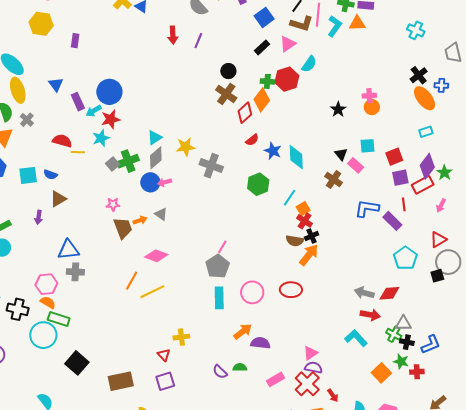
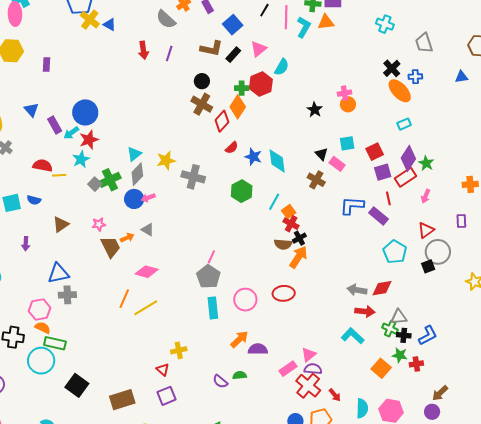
brown L-shape: (302, 24) -> (212, 49), moved
brown triangle: (58, 199) -> (61, 224), moved
pink rectangle: (275, 379) -> (288, 369), moved

